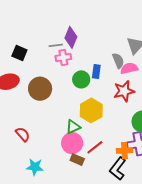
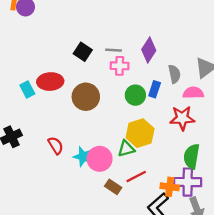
purple diamond: (71, 37) -> (149, 50), moved
black square: (19, 53) -> (83, 52), moved
gray semicircle: (118, 61) -> (174, 74), moved
green triangle: (73, 127) -> (126, 149), moved
pink circle: (72, 143) -> (100, 159), moved
cyan star: (35, 167) -> (83, 157), moved

